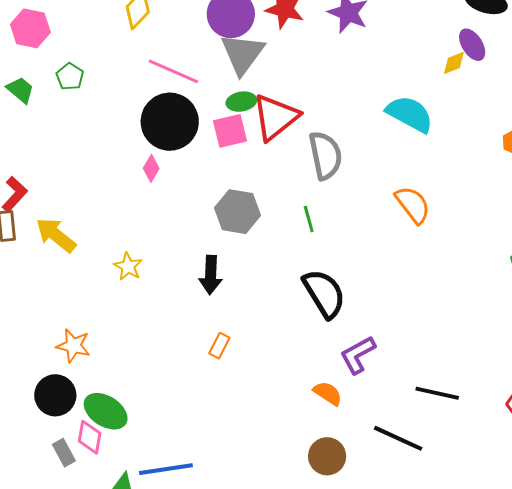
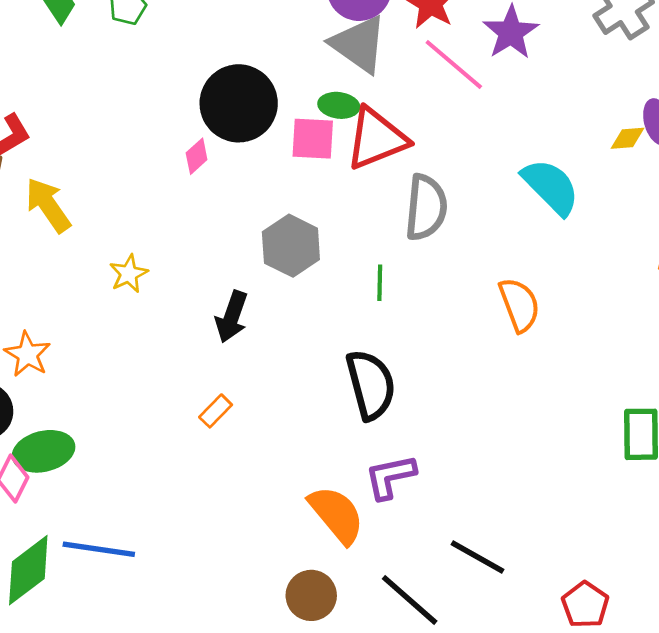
gray triangle: (242, 54) -> (359, 44), turned -48
pink line: (173, 71) -> (454, 64), moved
orange semicircle: (328, 393) -> (336, 515), size x1.6
green ellipse: (106, 411) -> (44, 451), turned -63

